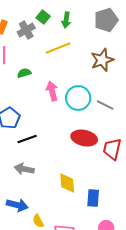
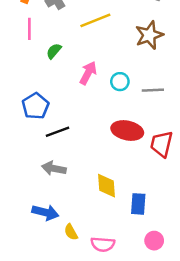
green semicircle: (24, 73) -> (54, 51), turned -32
pink arrow: (52, 91) -> (88, 73), turned 42
cyan circle: (78, 98) -> (120, 82), size x0.6
gray line: (105, 105) -> (153, 90), turned -30

